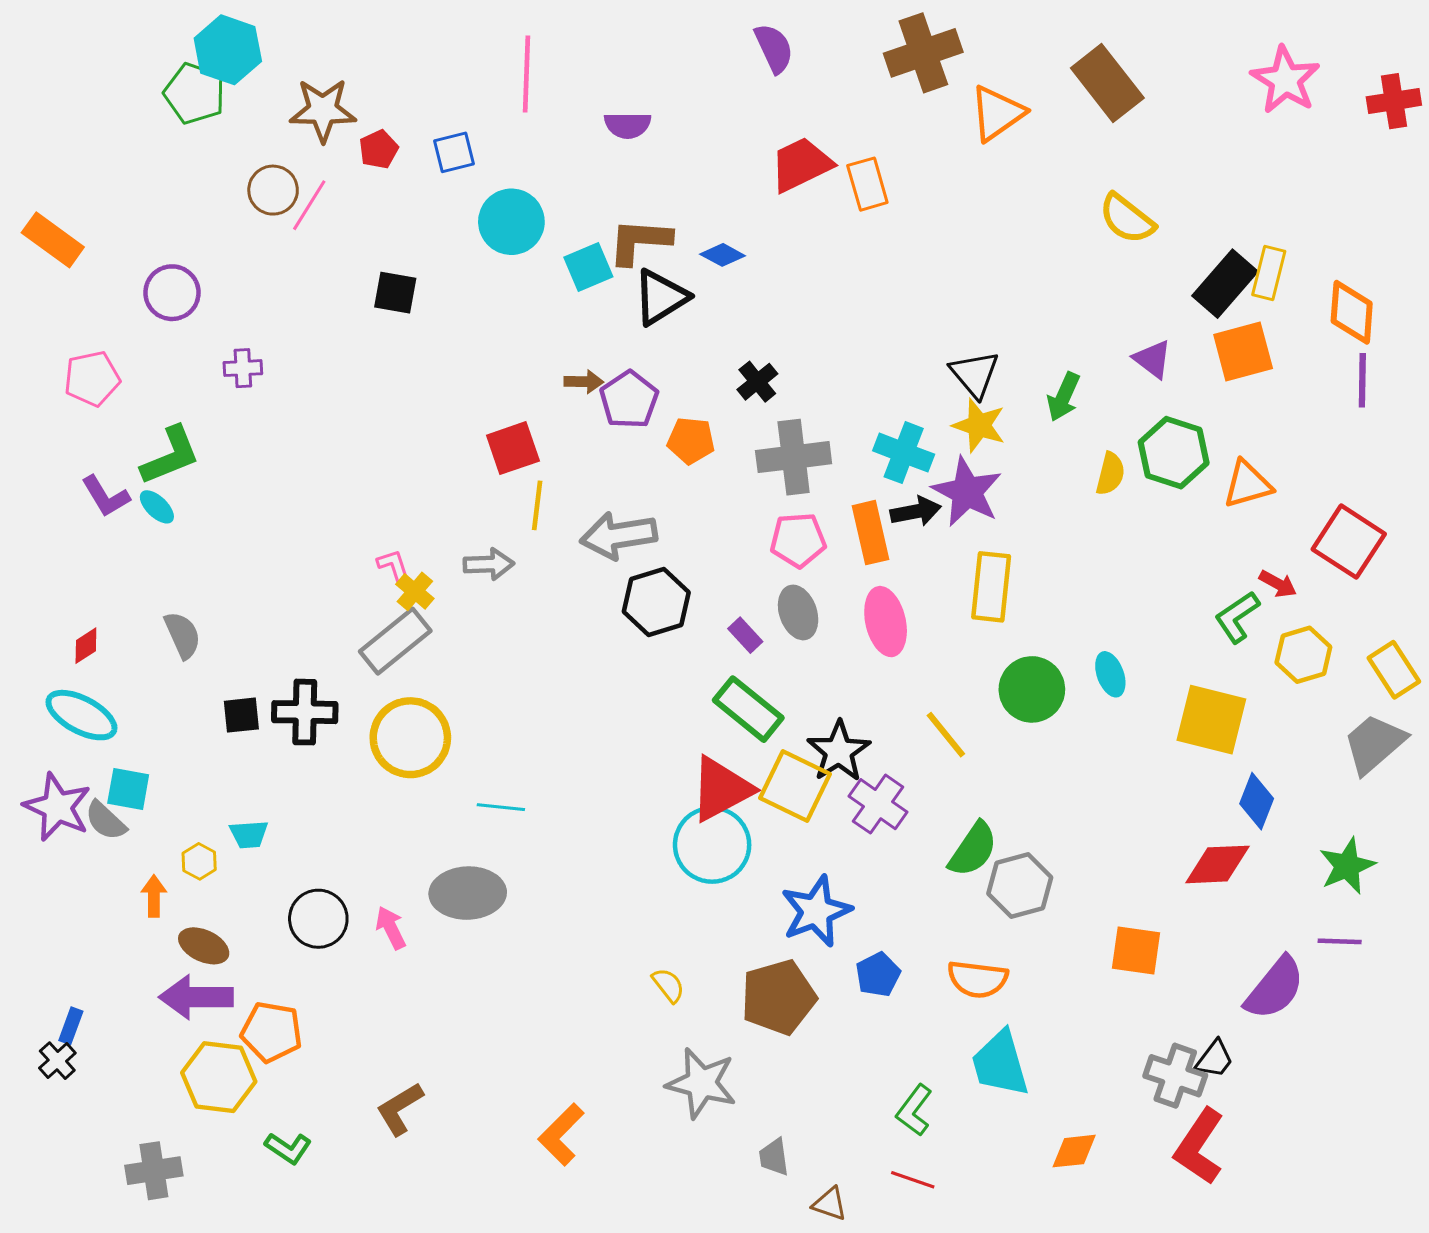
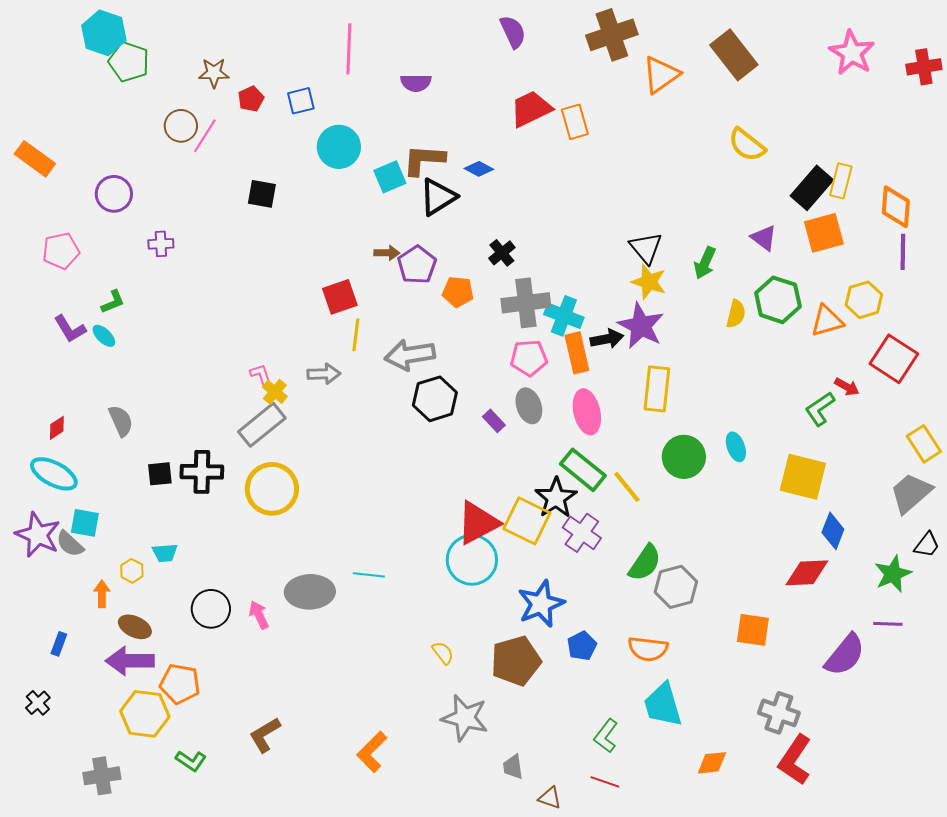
cyan hexagon: (228, 50) -> (104, 33), moved
brown star: (323, 110) -> (214, 73), size x0.7
cyan cross: (904, 453) -> (564, 316), moved
green L-shape: (170, 456) -> (113, 302), size x0.6
yellow hexagon: (1303, 655) -> (864, 300), moved
green rectangle: (748, 709) -> (583, 470), moved
cyan line: (501, 807) -> (369, 575), moved
blue rectangle: (71, 1026) -> (59, 644), moved
black trapezoid: (1214, 1059) -> (927, 545), moved

